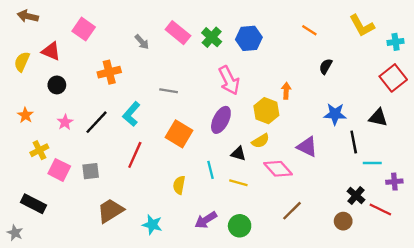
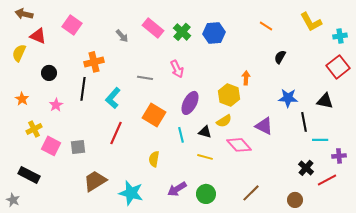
red triangle: (51, 51) -> (38, 36), moved
pink arrow: (229, 80) -> (177, 69), moved, size x0.7
black line: (96, 122) -> (83, 89), moved, turned -35
cyan line: (210, 170) -> (181, 135), moved
red line: (380, 210) -> (327, 180), turned -54
brown line: (292, 211) -> (251, 193), moved
brown circle: (343, 221) -> (295, 200), moved
cyan star: (152, 225) -> (131, 193), size x1.4

